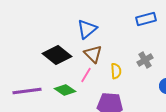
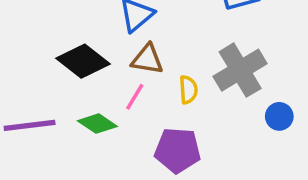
brown triangle: (93, 54) -> (147, 59), turned -36
gray cross: (145, 60) -> (240, 70), size x1.8

